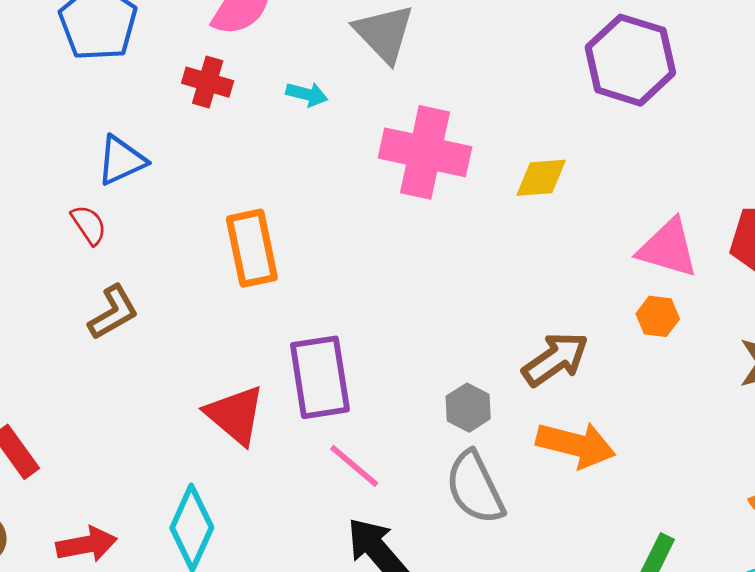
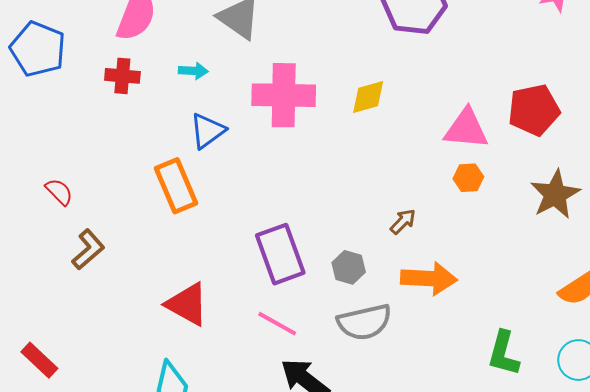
blue triangle: (121, 160) -> (207, 131), moved
brown arrow: (555, 359) -> (403, 221), size x0.6
purple rectangle: (320, 377) -> (280, 254), moved
gray semicircle: (475, 488) -> (364, 322), turned -66

